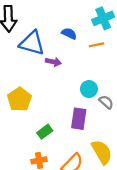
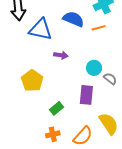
blue semicircle: (69, 34) -> (73, 19), size x1.5
purple arrow: (53, 62) -> (61, 55), moved

